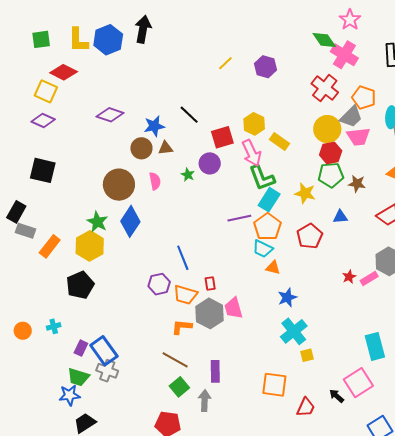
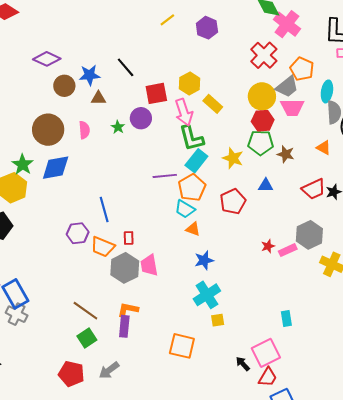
brown circle: (141, 148) -> (64, 86), moved
blue diamond: (130, 221) -> (56, 168), turned 40
orange L-shape: (182, 327) -> (128, 310), moved
cyan rectangle: (375, 346) -> (286, 318), size x0.6
gray arrow: (205, 401) -> (109, 370), moved, turned -135
red trapezoid: (306, 407) -> (268, 377), moved

